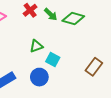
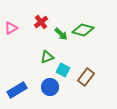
green arrow: (51, 14) -> (61, 34), moved
brown rectangle: (94, 67) -> (86, 77), moved

